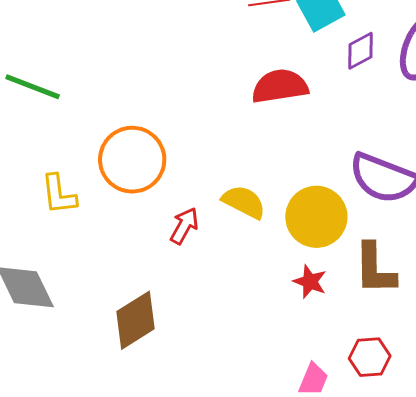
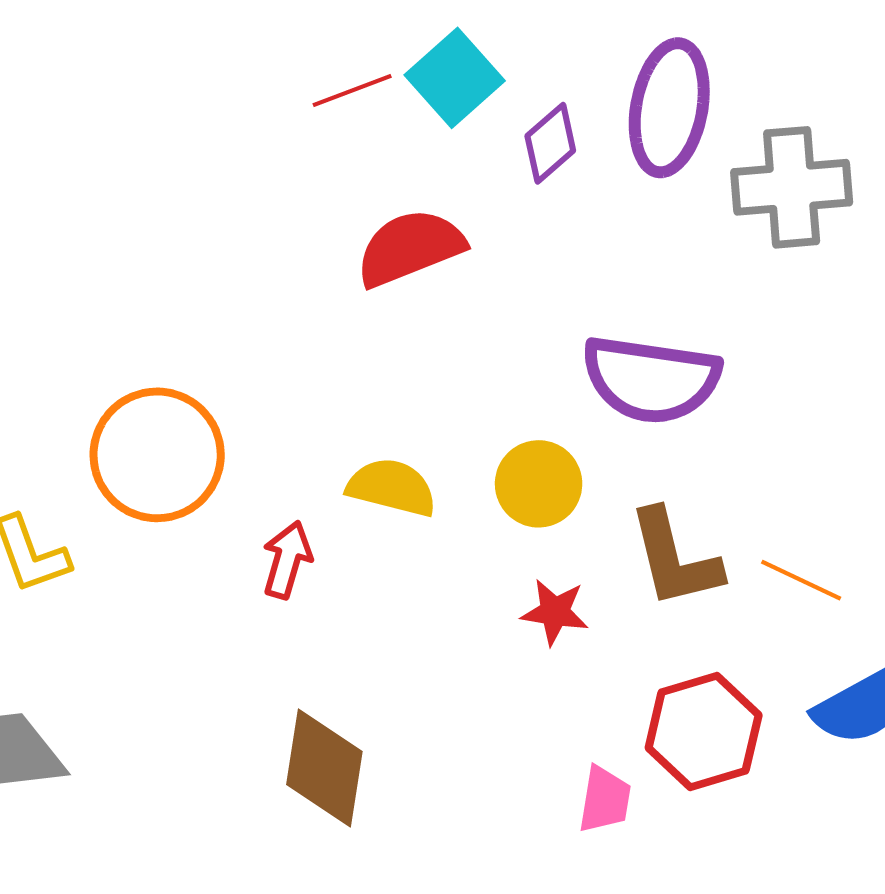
yellow circle: (316, 217) -> (539, 484), size x0.7
brown diamond: (136, 320) -> (324, 768), moved, turned -36
red hexagon: (370, 357) -> (704, 732), size x1.4

